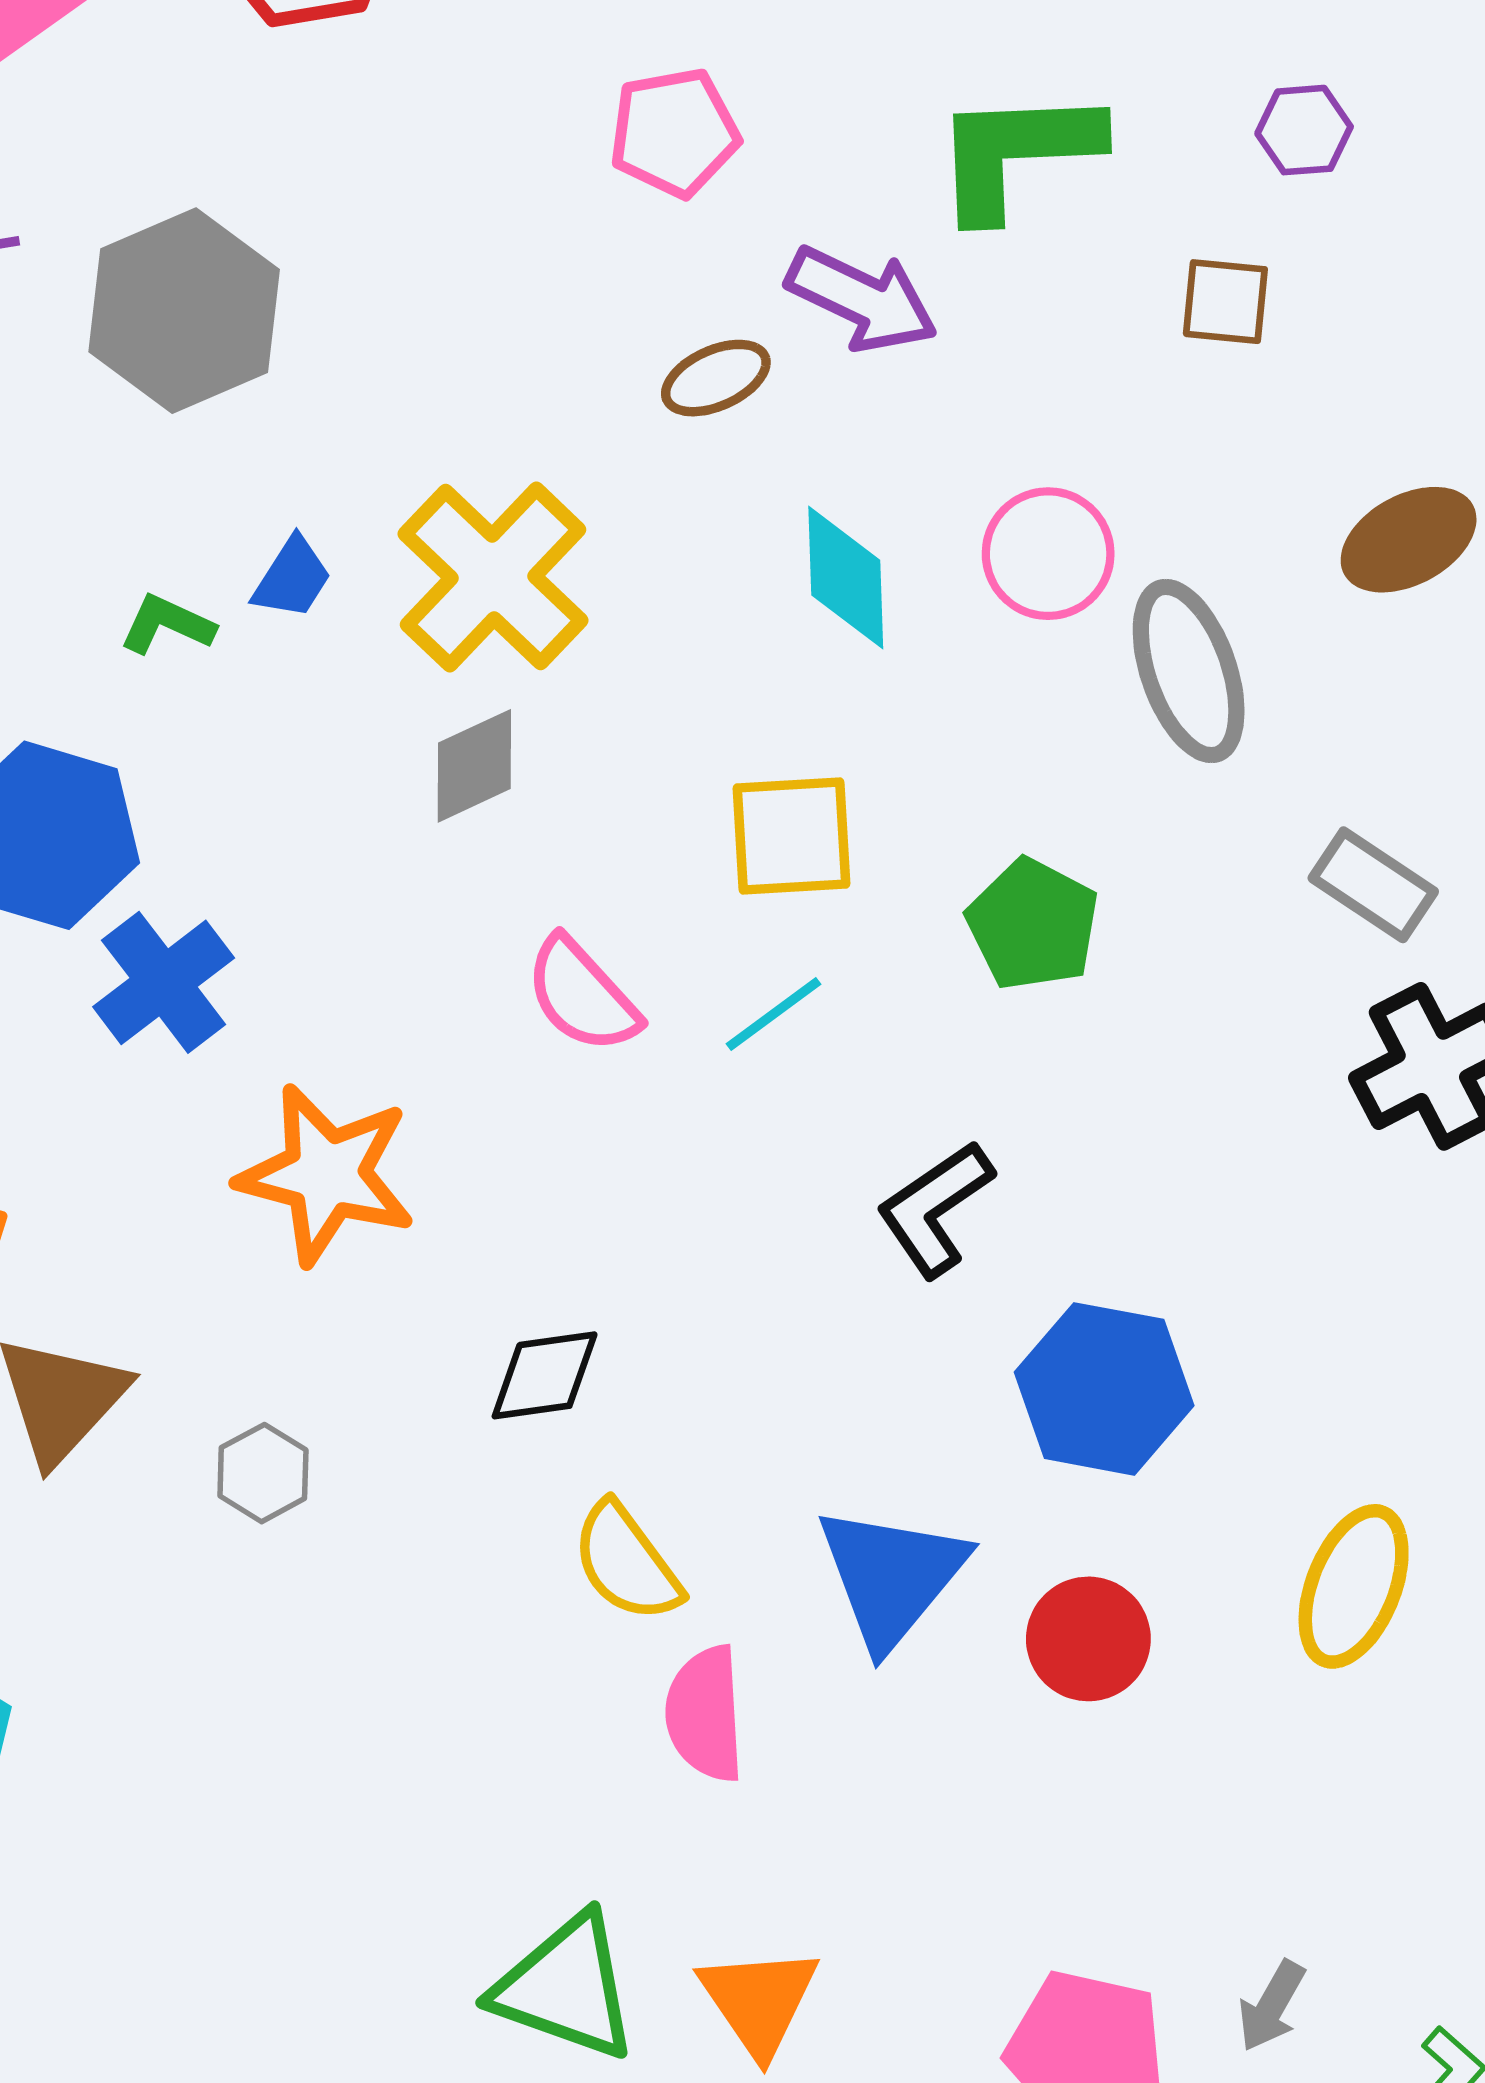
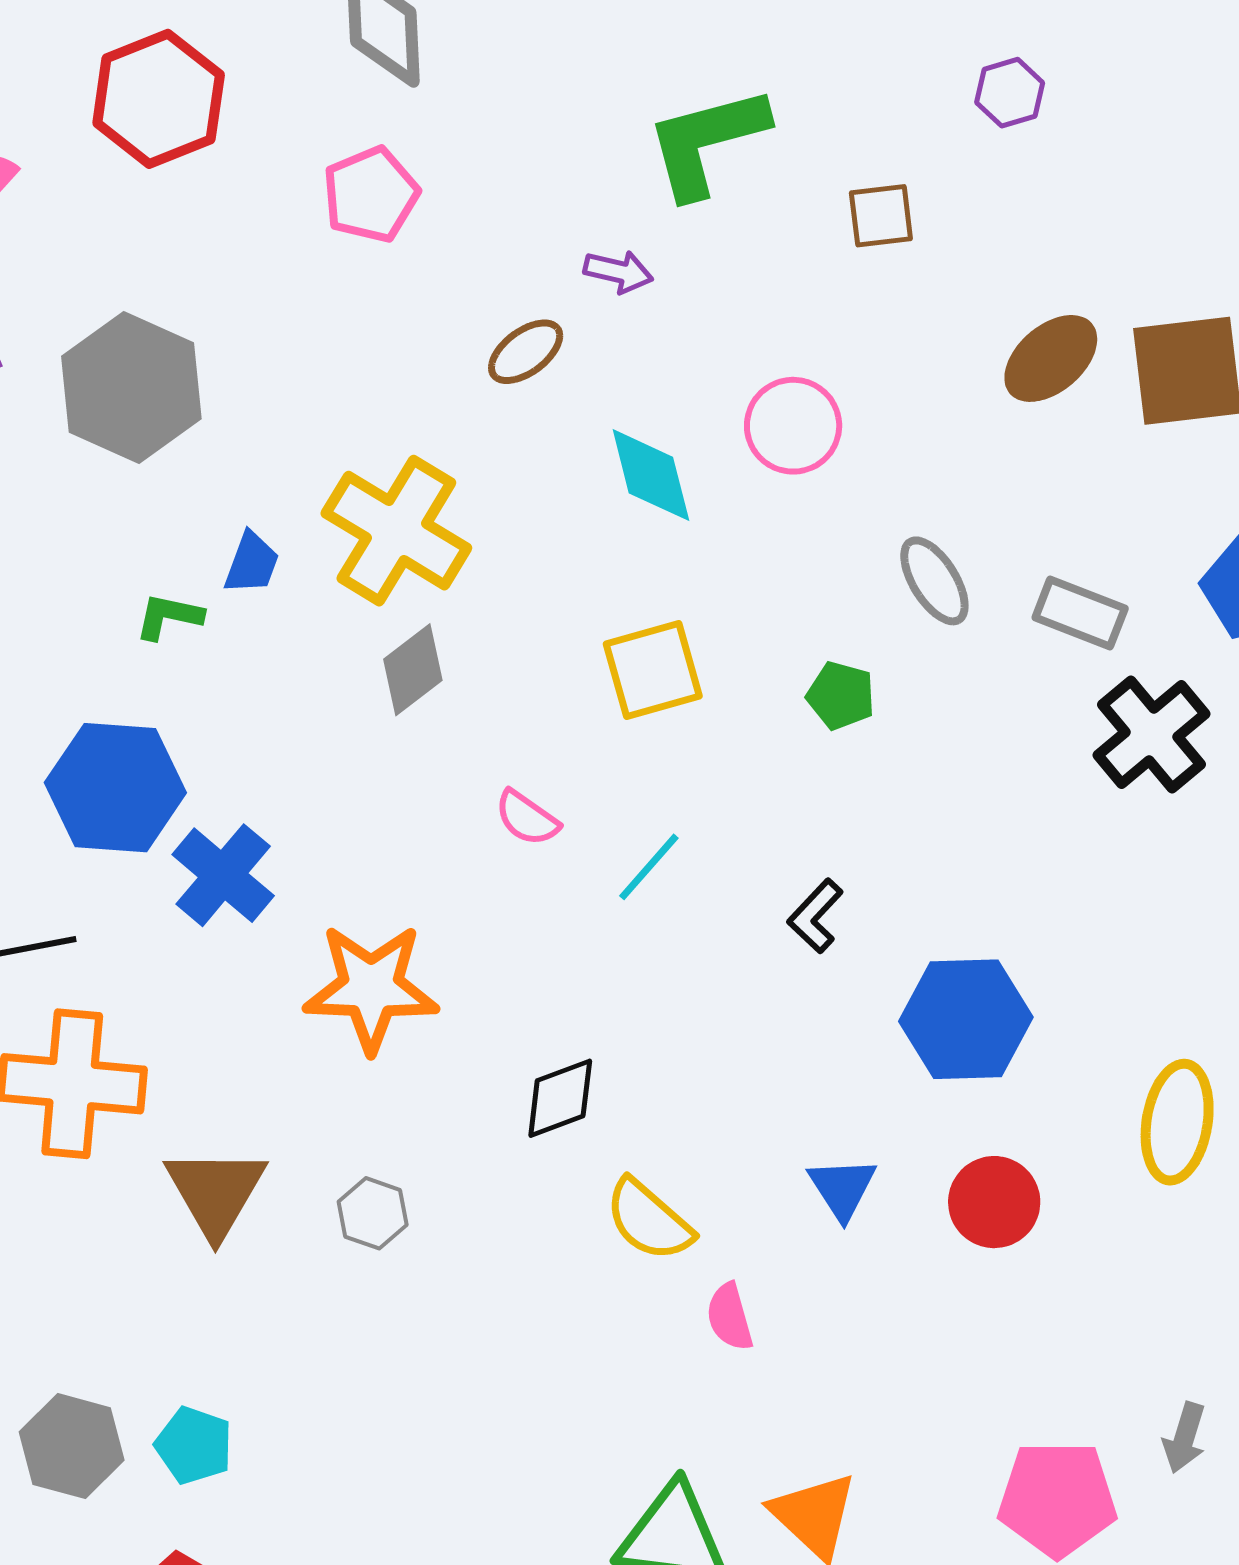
purple hexagon: (1304, 130) -> (1010, 93), moved
pink pentagon: (674, 133) -> (371, 195), moved
purple arrow: (862, 299) -> (618, 272), size x0.6
gray ellipse: (1189, 671) -> (934, 581), moved, size x0.7
green pentagon: (1033, 924) -> (841, 696), size x0.7
pink semicircle: (582, 995) -> (527, 818), size x0.7
cyan line: (774, 1014) -> (649, 867), moved
black L-shape: (935, 1209) -> (815, 916), size x0.7
blue triangle: (891, 1576) -> (842, 1188), size x0.6
pink semicircle: (705, 1714) -> (730, 1317), size x0.7

